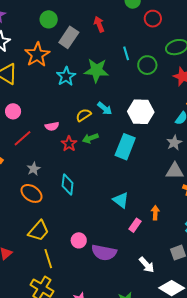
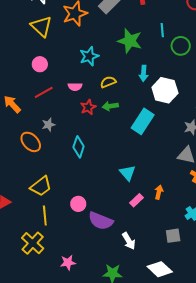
cyan star: (66, 76) -> (89, 56), moved
cyan arrow: (105, 108) -> (144, 73), moved, turned 42
orange ellipse: (32, 193) -> (31, 142), moved
white arrow: (147, 265) -> (129, 241), moved

